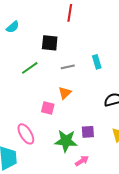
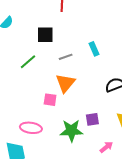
orange triangle: (65, 93) -> (65, 83), size x1.5
pink ellipse: (26, 134) -> (31, 128), turned -45
pink arrow: (82, 161) -> (106, 147), moved

